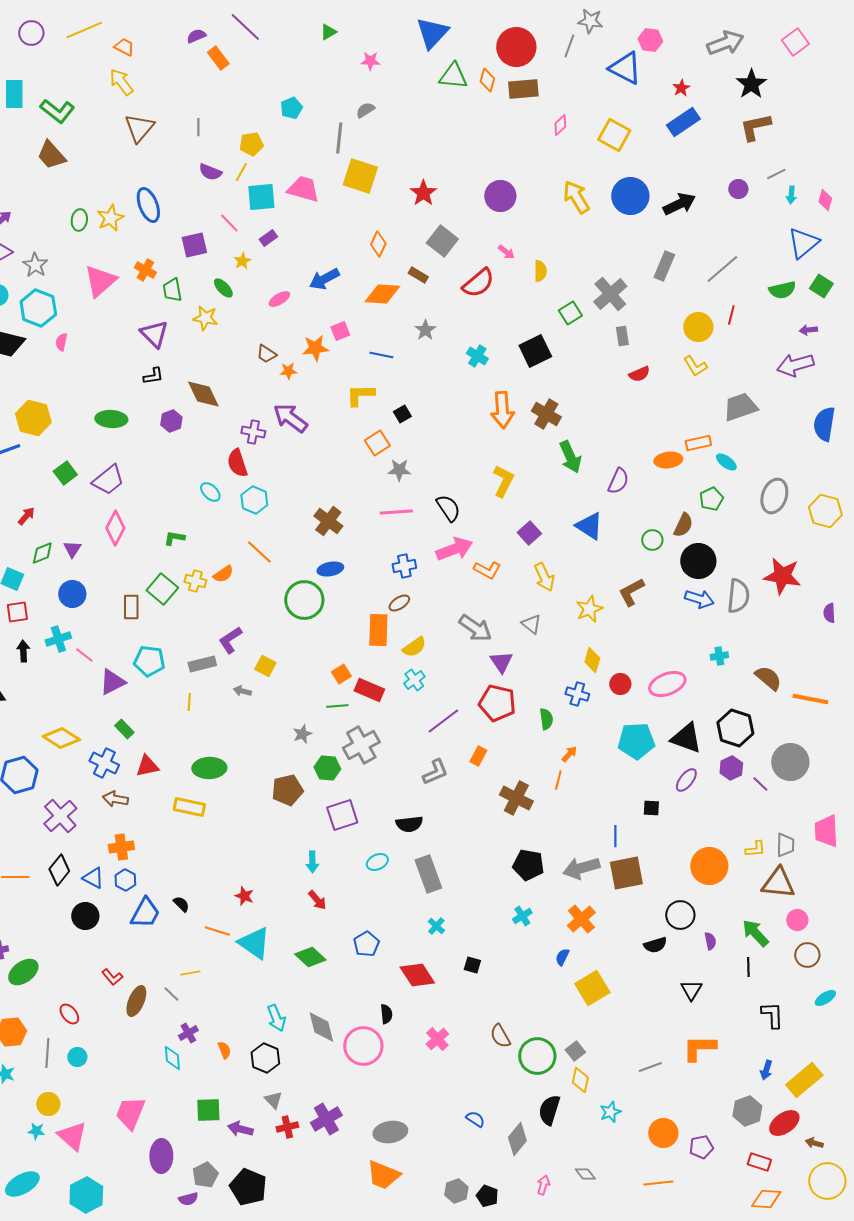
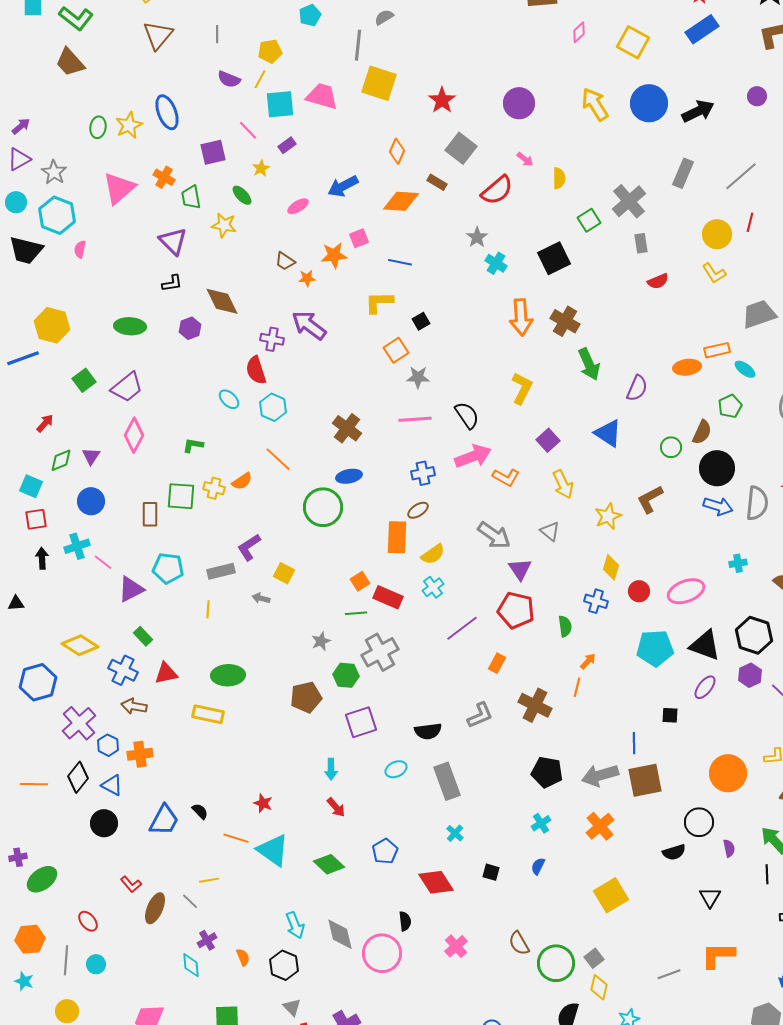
gray star: (425, 330) -> (477, 237), moved
green square: (162, 589) -> (181, 496), turned -36
gray L-shape: (435, 772) -> (480, 715), moved
blue hexagon: (125, 880) -> (108, 745), moved
blue semicircle: (562, 957) -> (538, 866), moved

